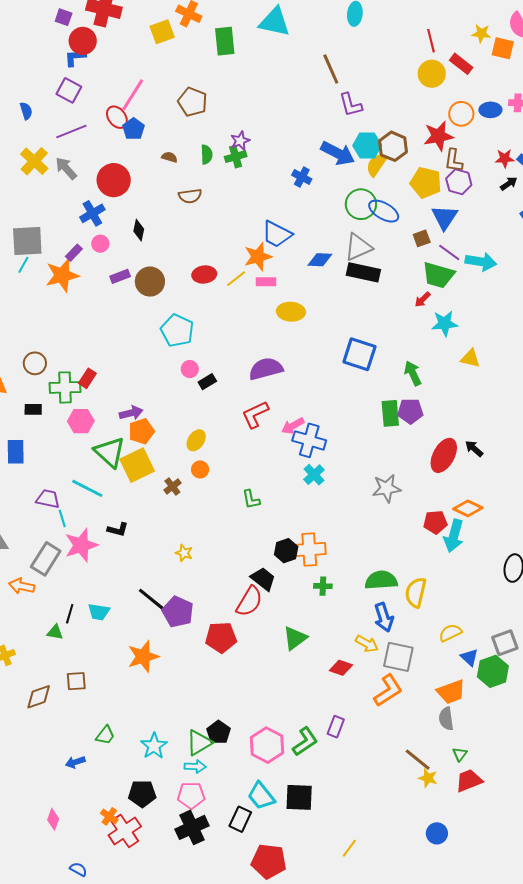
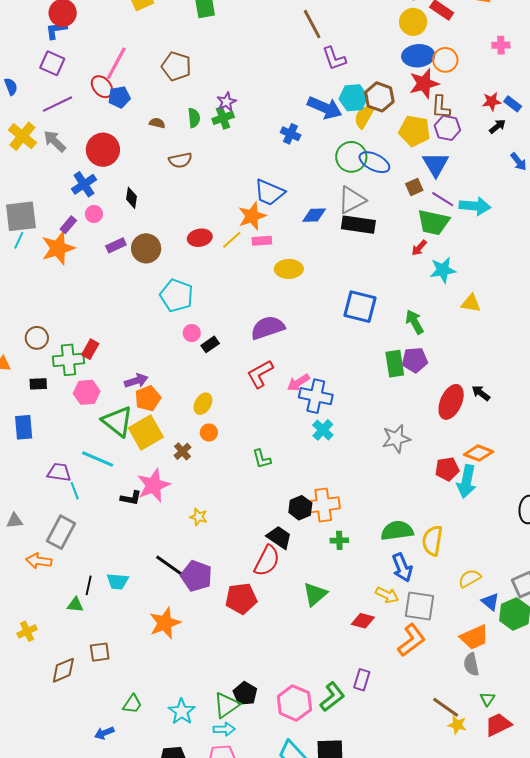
blue ellipse: (490, 110) -> (418, 56), moved, size x1.4
blue pentagon: (134, 129) -> (119, 97), turned 30
pink star: (81, 545) -> (154, 485), moved

